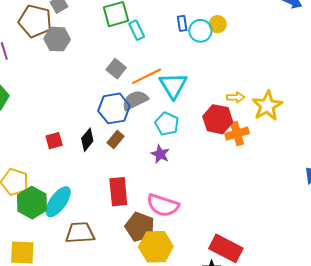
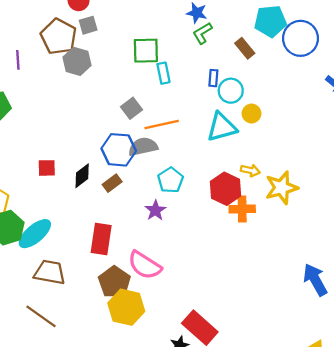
yellow circle: (218, 24) -> (252, 114), moved
cyan triangle: (173, 85) -> (222, 127), moved, turned 32

